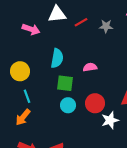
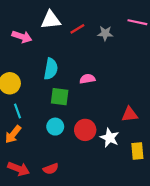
red circle: (95, 103) -> (85, 130), moved
cyan circle: (68, 105) -> (55, 127), moved
white star: (110, 120) -> (110, 138), turned -30

